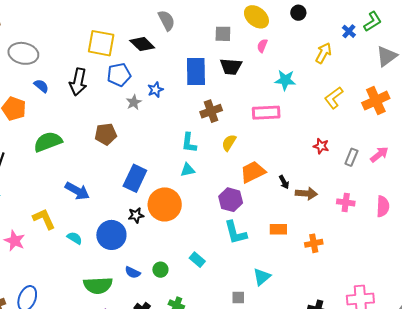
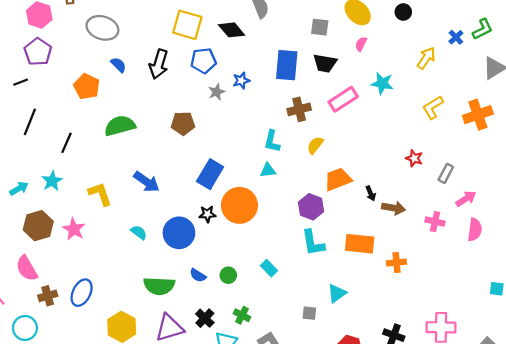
pink rectangle: (266, 113) -> (343, 99), moved, turned -36
pink arrow: (379, 154) -> (466, 199), moved
yellow L-shape: (44, 219) -> (100, 194), moved
orange rectangle: (278, 229) -> (360, 244), size x1.5

